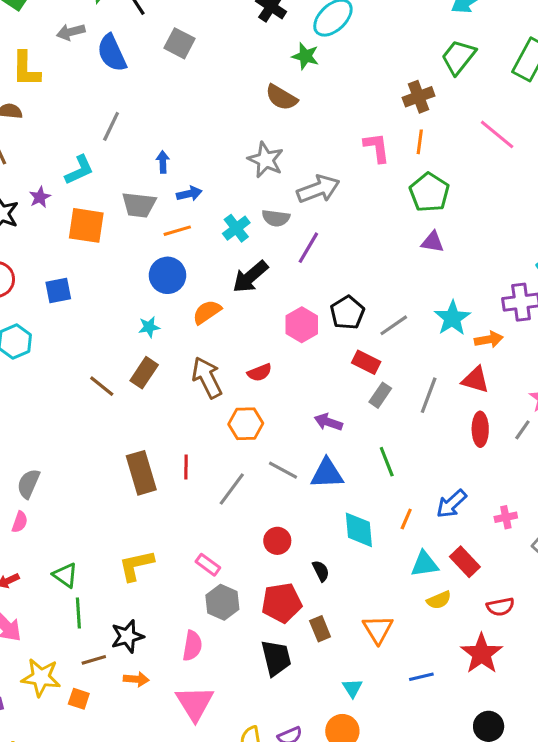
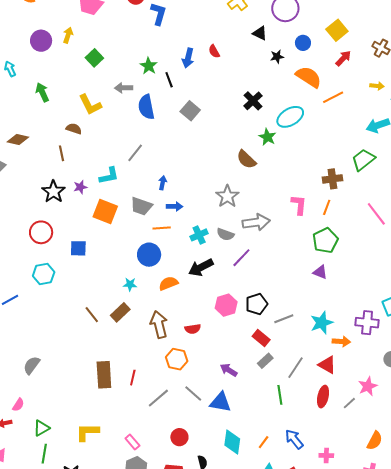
yellow L-shape: (26, 69) -> (90, 105), turned -40
green line: (387, 462) -> (280, 395), moved
blue arrow: (452, 504) -> (294, 439), turned 80
pink semicircle: (20, 522) -> (18, 405), moved
green triangle: (65, 575) -> (41, 428), turned 42

